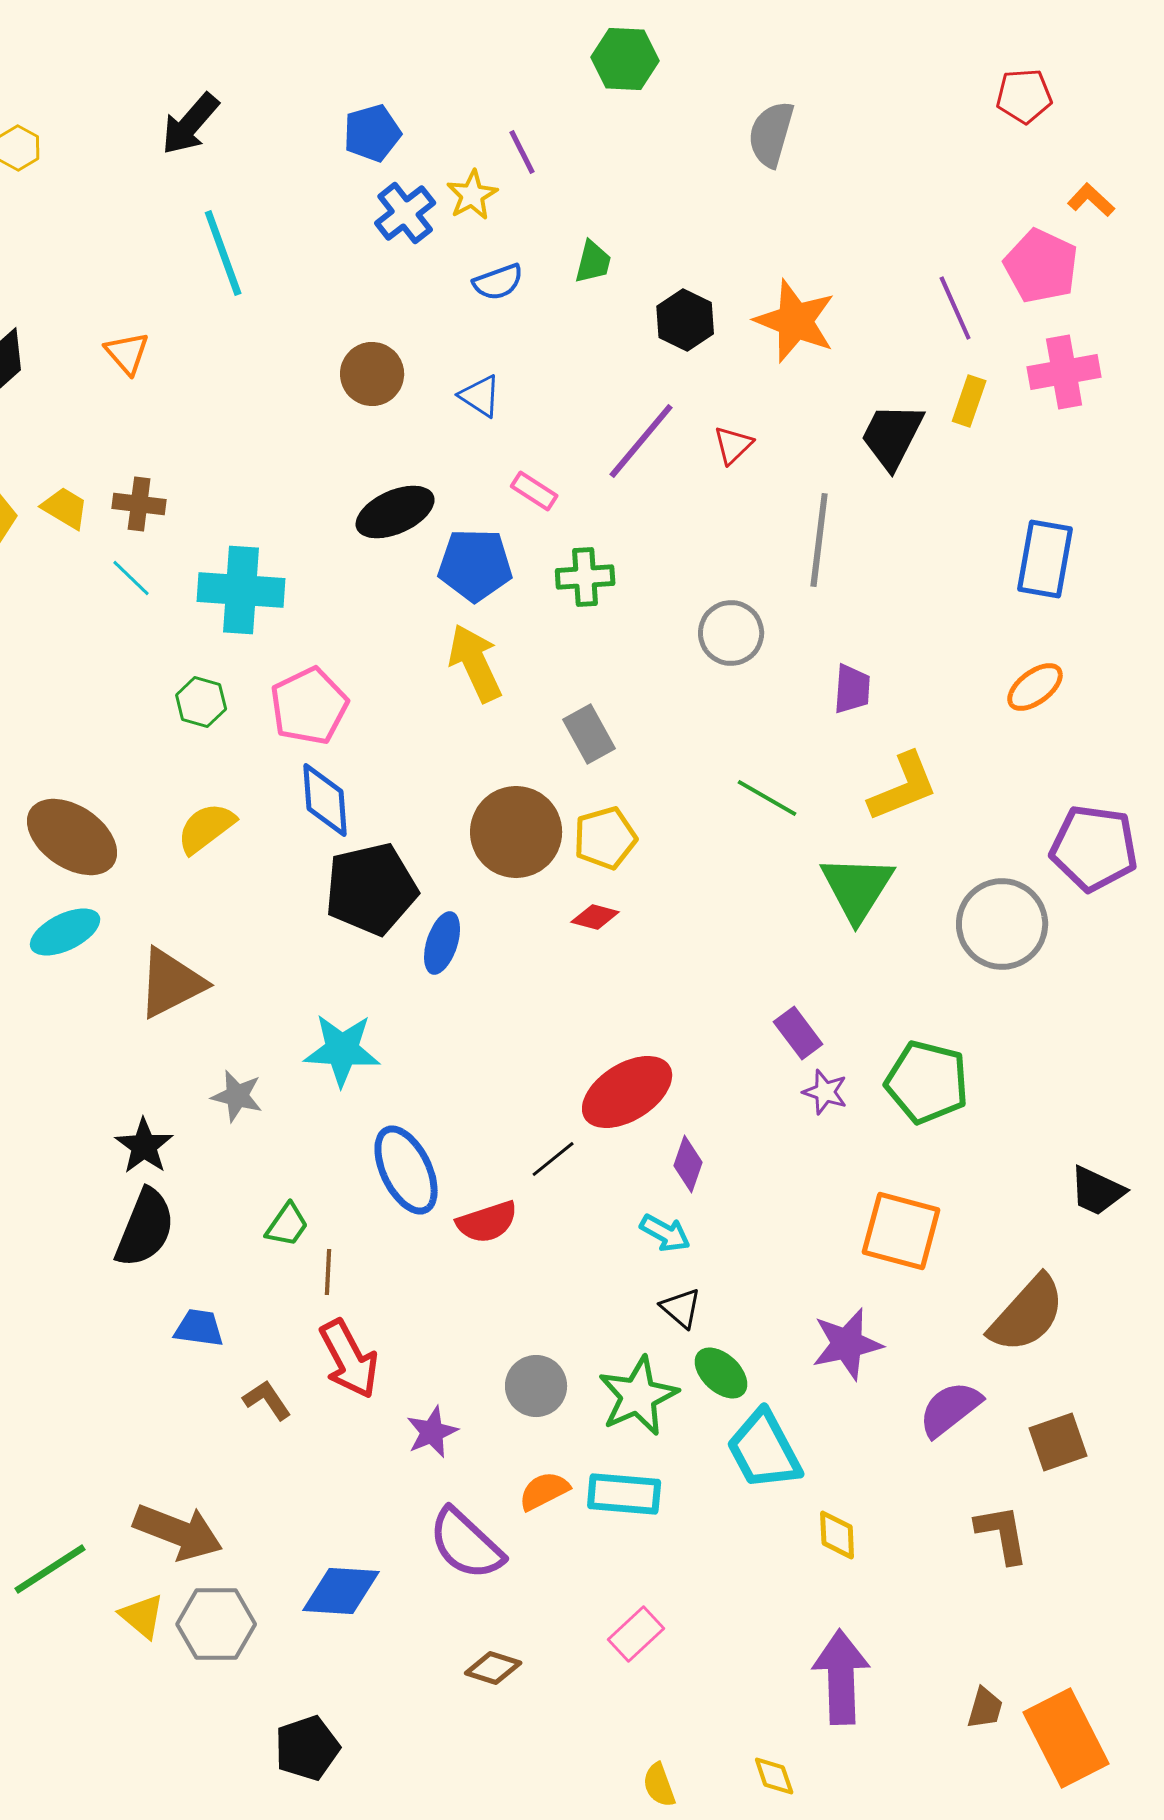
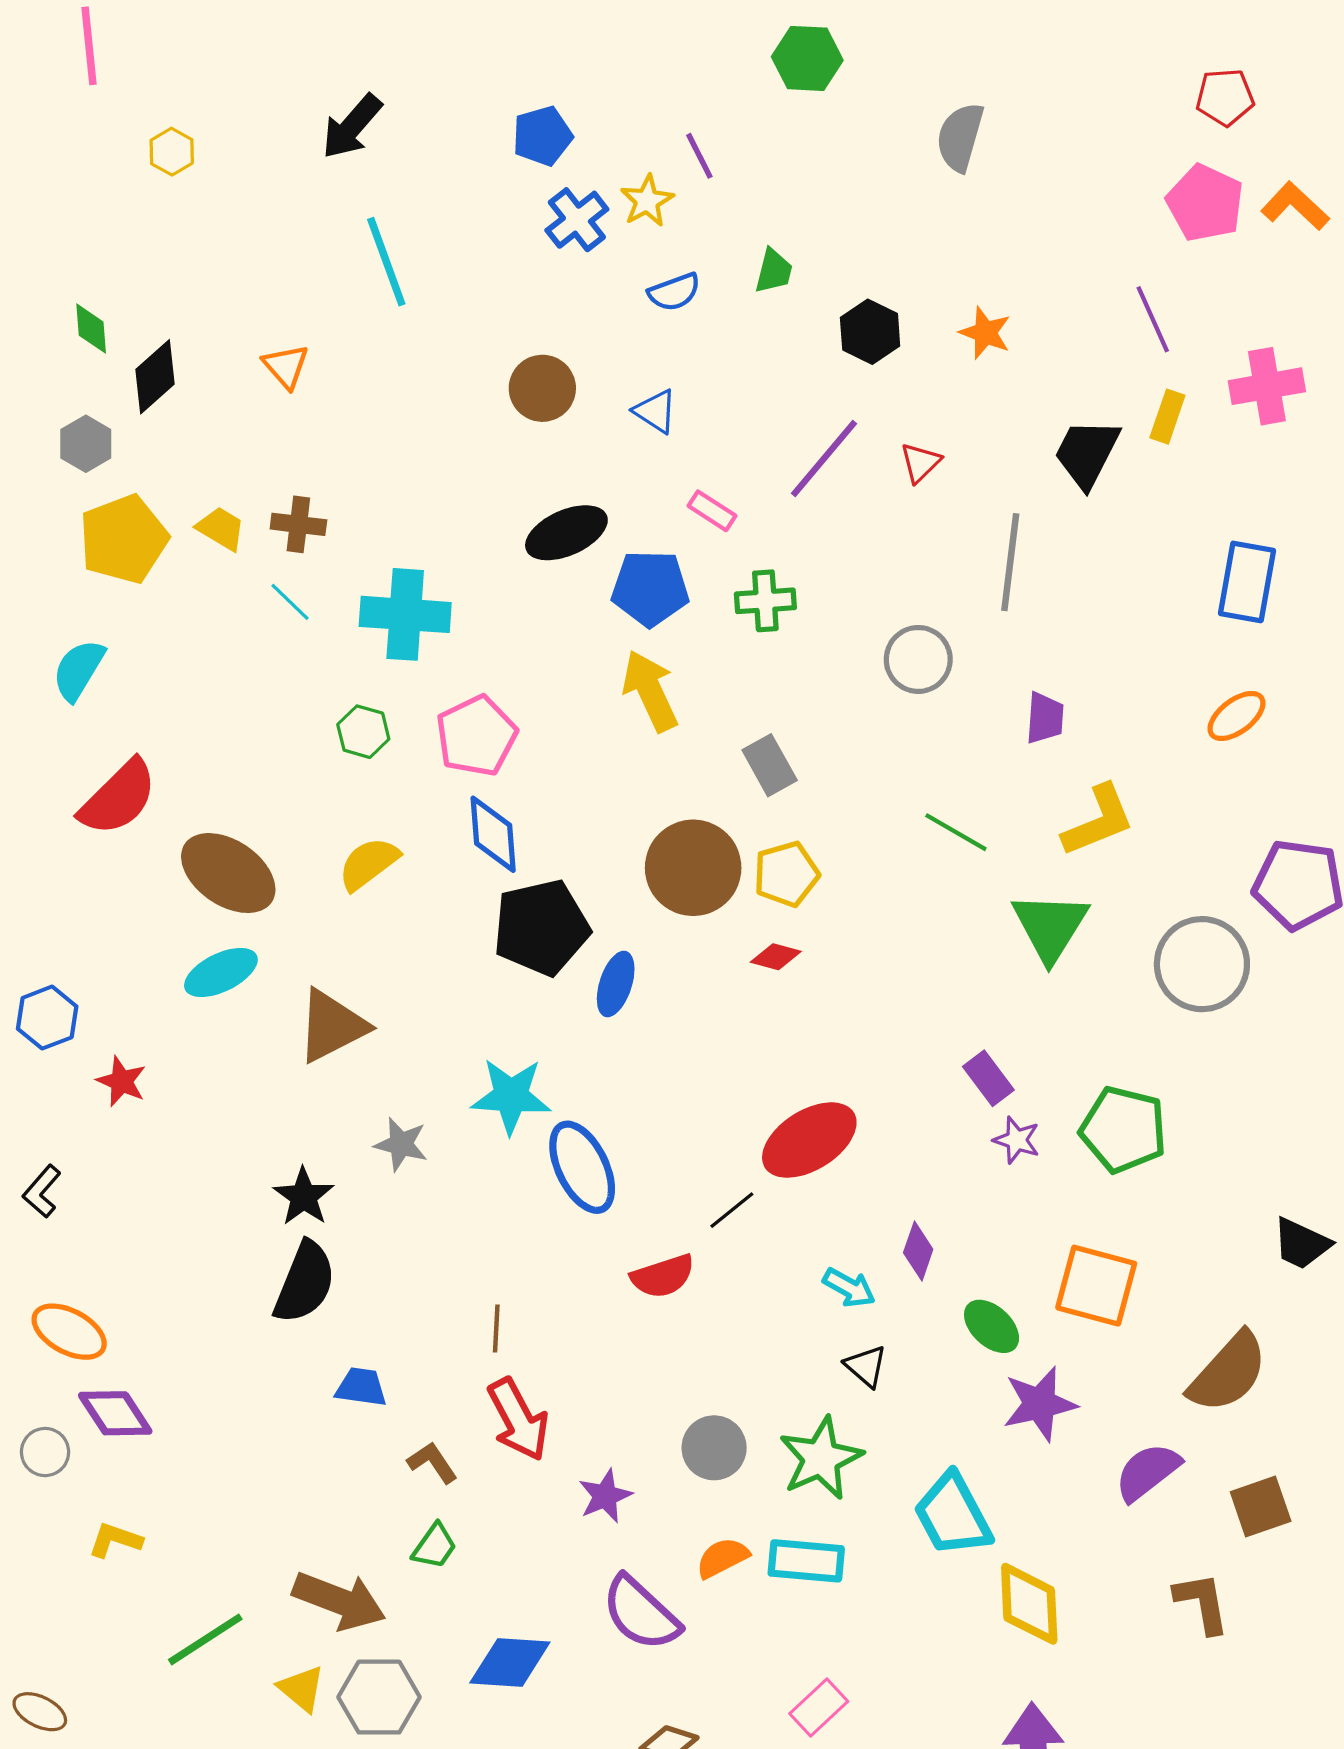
orange L-shape: (1091, 200) -> (1295, 206), size x1.4
pink pentagon: (1041, 266) -> (1205, 203), moved
orange star: (795, 321) -> (985, 333), size x0.6
purple diamond: (688, 1164) -> (918, 1251), moved
blue ellipse: (406, 1170) -> (582, 1167), moved
green trapezoid: (287, 1225) -> (435, 1546), moved
green ellipse: (721, 1373) -> (992, 1326), moved
yellow diamond: (837, 1535) -> (1029, 1604), size x1.6

